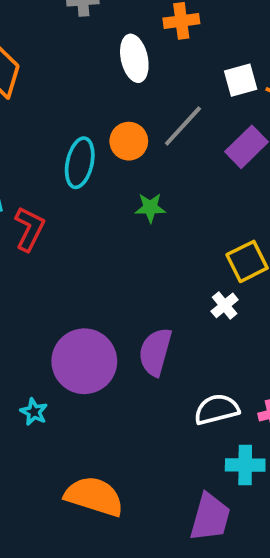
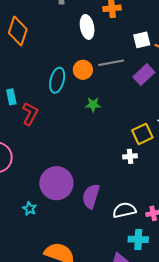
gray line: (183, 126) -> (111, 63), turned 35
white cross: (225, 305) -> (130, 156), turned 32
purple semicircle: (155, 352) -> (91, 196), moved

